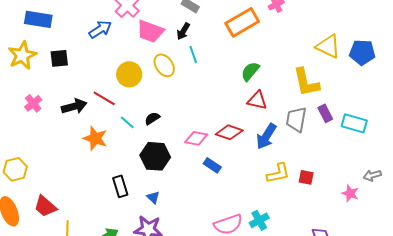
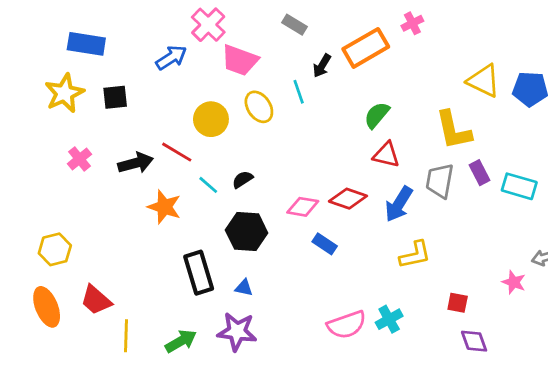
black arrow: (183, 31) -> (322, 66), moved
red square: (306, 177) -> (458, 303), moved
black rectangle: (120, 186) -> (199, 273), size x1.4
blue triangle: (153, 197) -> (244, 288), turned -32

